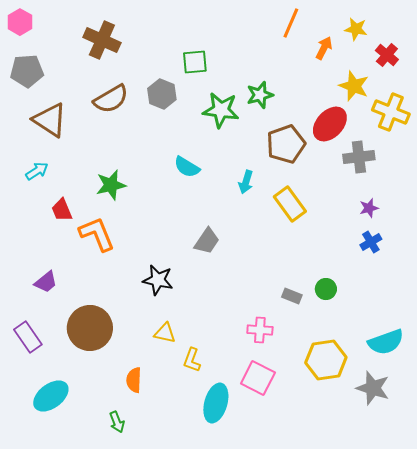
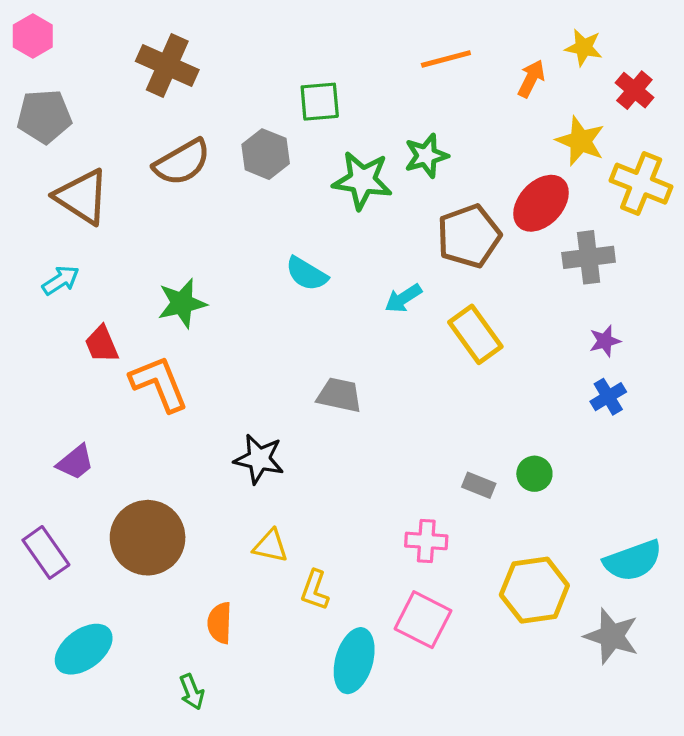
orange line: (291, 23) -> (446, 59), moved, turned 52
cyan arrow: (246, 182) -> (403, 298), turned 40
gray trapezoid: (207, 241) -> (339, 395), turned -112

